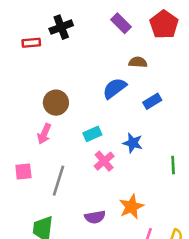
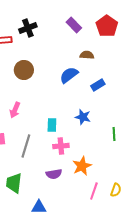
brown circle: (56, 103) -> (24, 70), moved
cyan rectangle: (92, 134) -> (52, 125), moved, turned -64
pink cross: (104, 161) -> (61, 146), moved, turned 35

